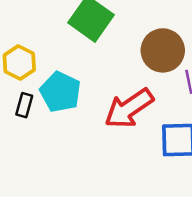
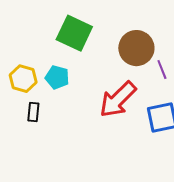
cyan pentagon: (60, 92) -> (57, 77), moved, size x0.7

